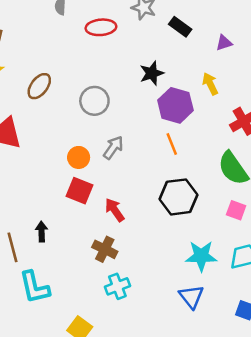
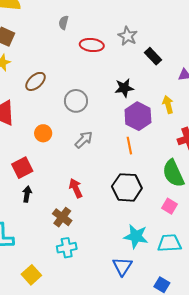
orange circle: (79, 157) -> (43, 133), moved
red square: (79, 191) -> (22, 168), moved, turned 30
black arrow: (42, 232) -> (27, 194), moved

